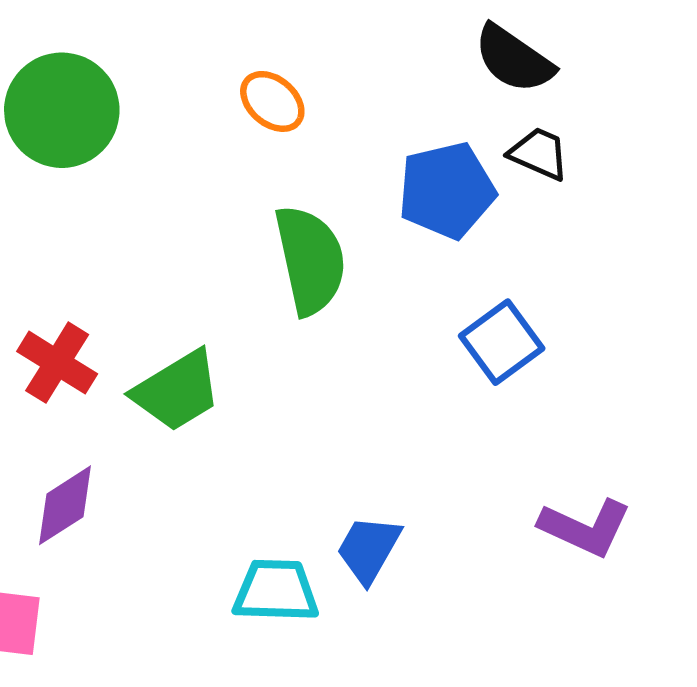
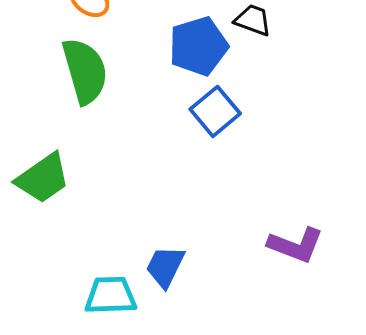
green semicircle: (310, 260) -> (85, 71), moved
blue square: (502, 342) -> (215, 111), moved

